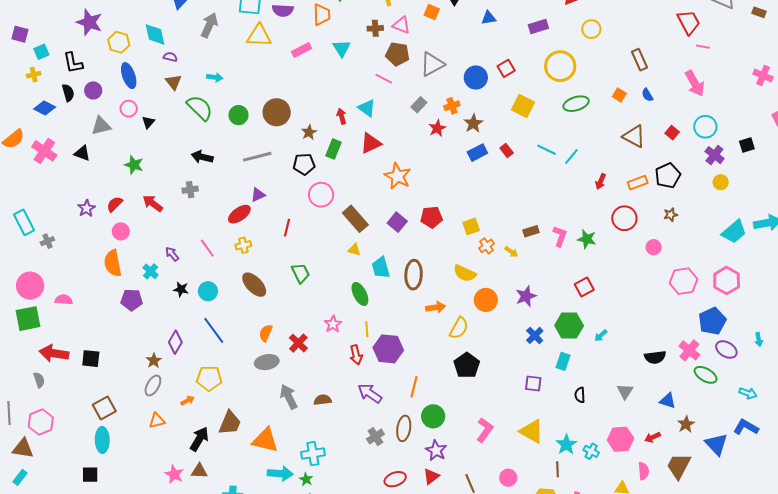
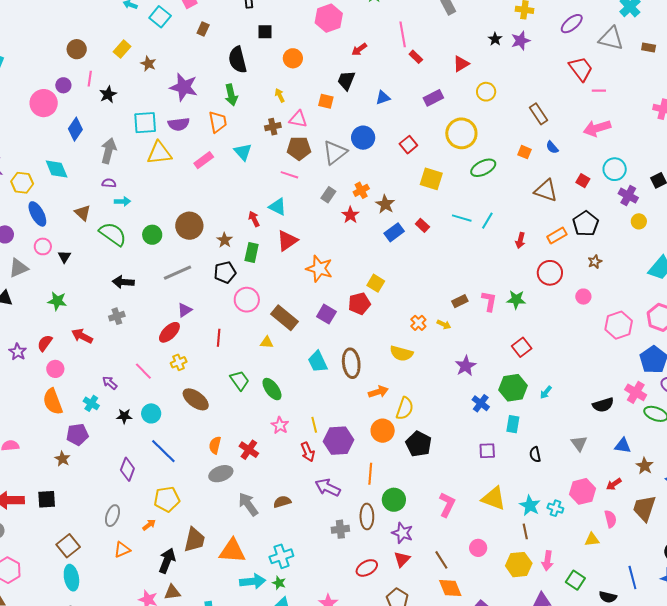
purple semicircle: (170, 57) -> (109, 183), moved
blue circle: (476, 77) -> (363, 138), moved
pink arrow: (695, 83) -> (597, 128), turned 112
yellow square: (471, 226) -> (376, 283), moved, turned -30
yellow triangle: (354, 250) -> (267, 342), moved
green ellipse: (360, 294) -> (272, 389), moved
orange circle: (486, 300) -> (383, 431), moved
brown star: (154, 361) -> (62, 459), moved
gray cross: (375, 437) -> (340, 529), turned 36

